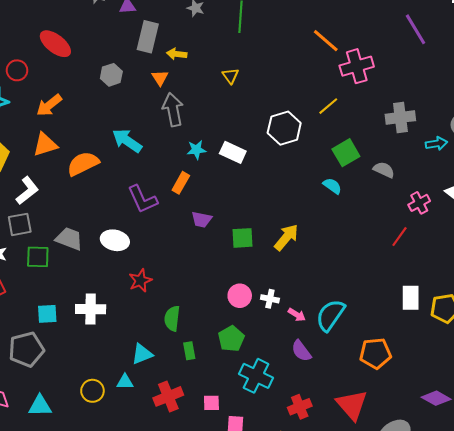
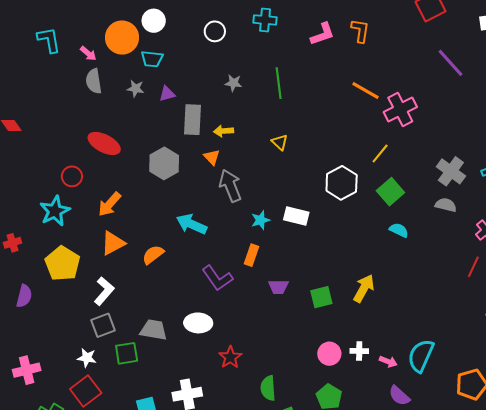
gray hexagon: (111, 75) -> (164, 163), size x1.4
gray cross: (400, 117) -> (451, 171), moved, turned -36
green square: (346, 153) -> (390, 192), moved
orange semicircle: (83, 164) -> (153, 255), size x0.7

